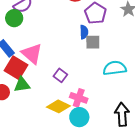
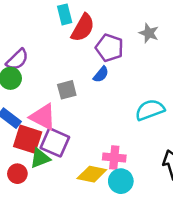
blue semicircle: (84, 32) -> (101, 74), turned 56
gray square: (93, 42) -> (67, 90), moved
purple square: (60, 75) -> (55, 142), moved, size x1.6

